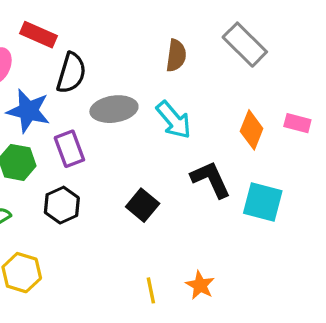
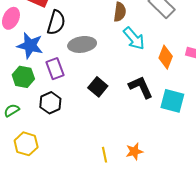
cyan arrow: (174, 120) -> (134, 38), moved
black square: (143, 205) -> (98, 87), moved
orange star: (200, 285) -> (134, 151), turned 30

